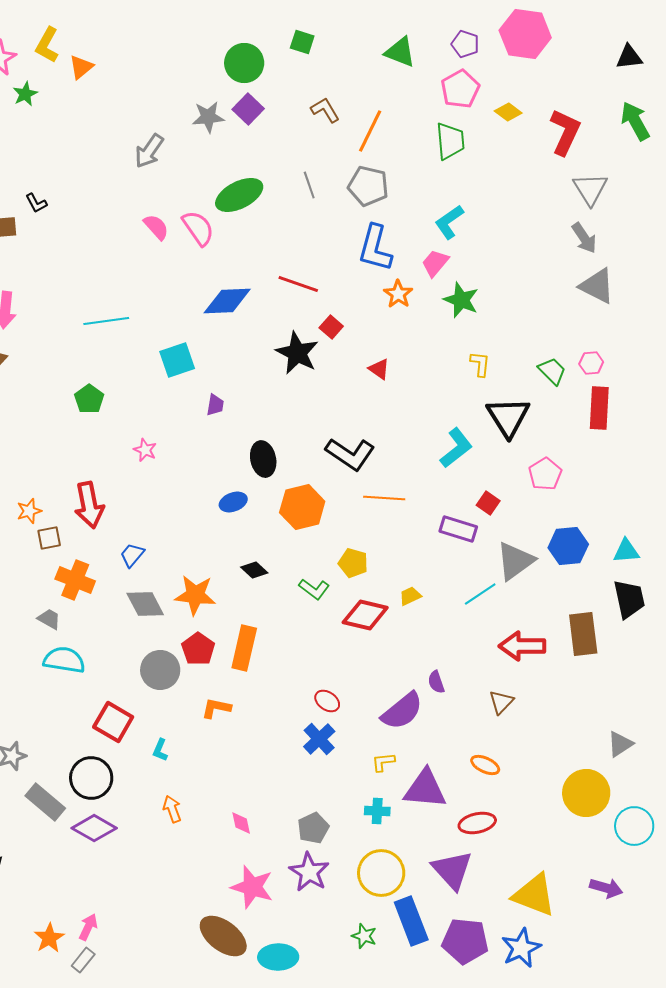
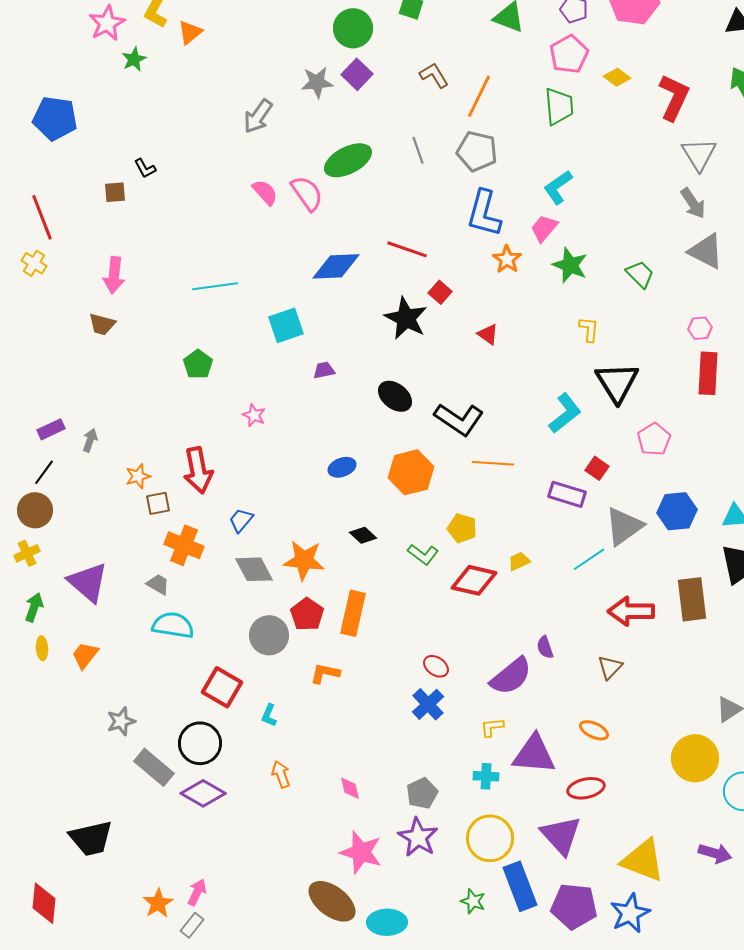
green trapezoid: (552, 371) -> (640, 274), moved
purple trapezoid: (215, 405) -> (324, 370), turned -110
black ellipse: (263, 459) -> (395, 396), moved, turned -40

